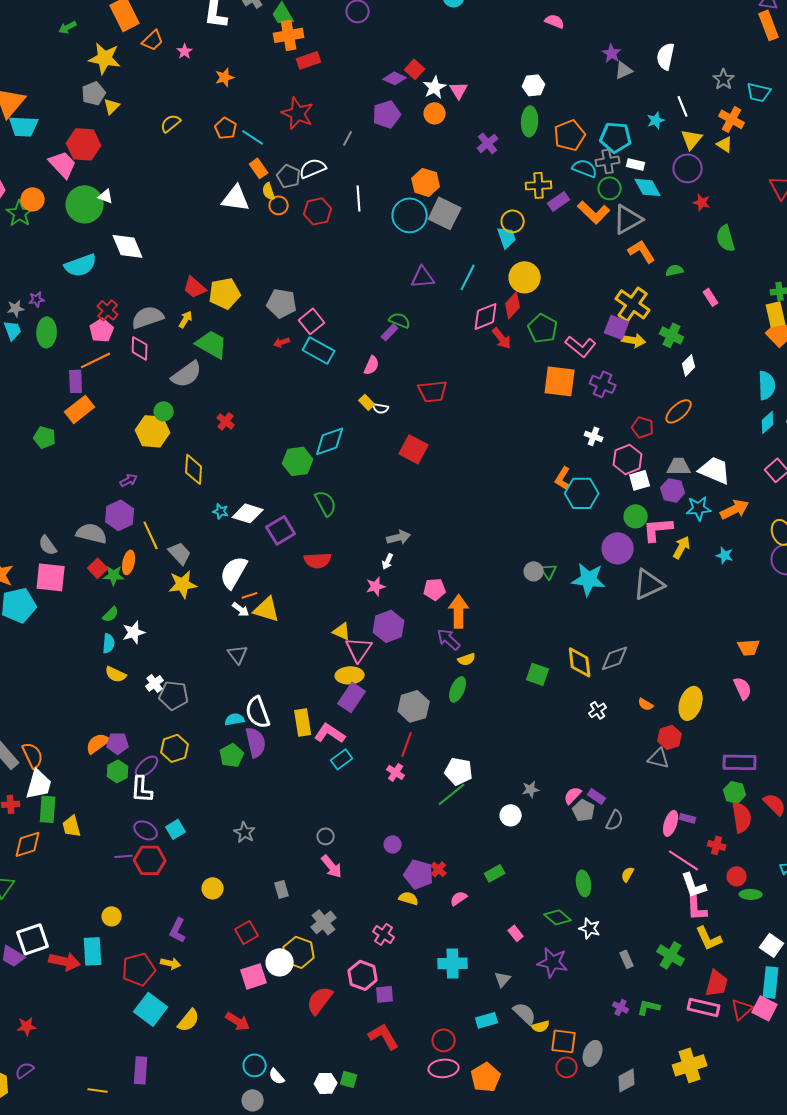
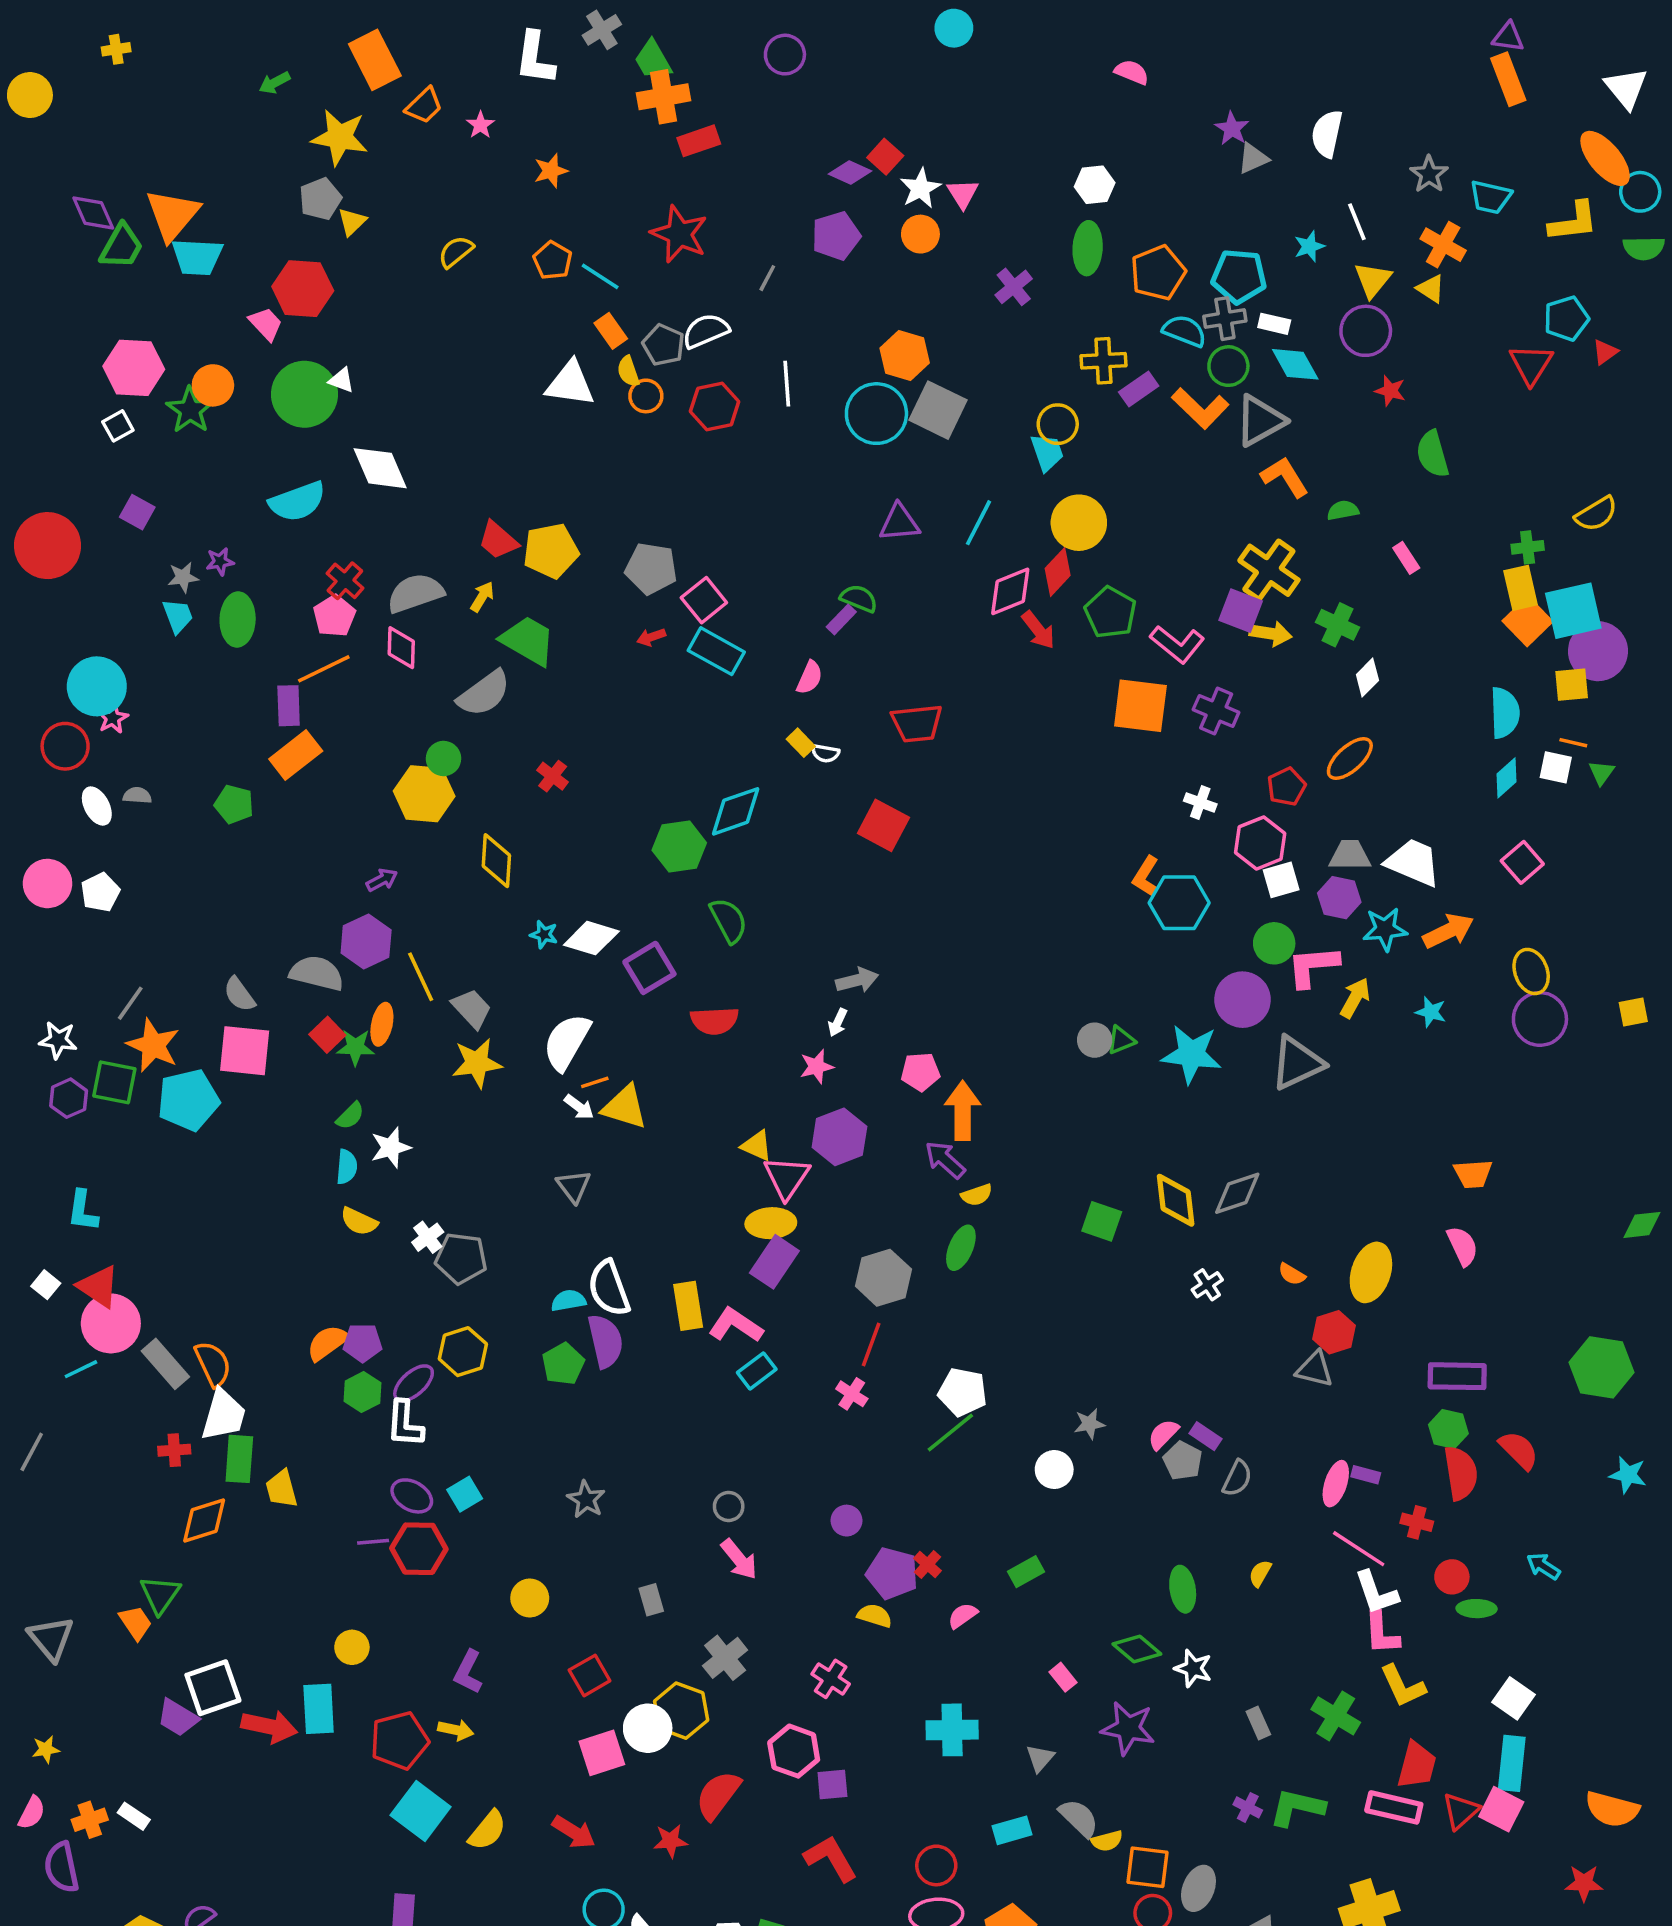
pink trapezoid: (63, 164) -> (266, 324), size x0.7
red pentagon: (643, 427) -> (1286, 787), turned 30
green triangle: (549, 571) -> (1121, 1040), turned 42
green L-shape: (649, 1007) -> (1297, 1807), size x1.4
red star: (27, 1026) -> (671, 1841), moved

